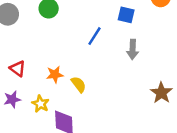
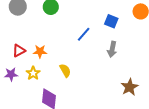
red triangle: (18, 69) -> (19, 51), turned 48
orange star: (55, 75) -> (40, 51), moved
yellow star: (40, 104) -> (33, 73), moved

